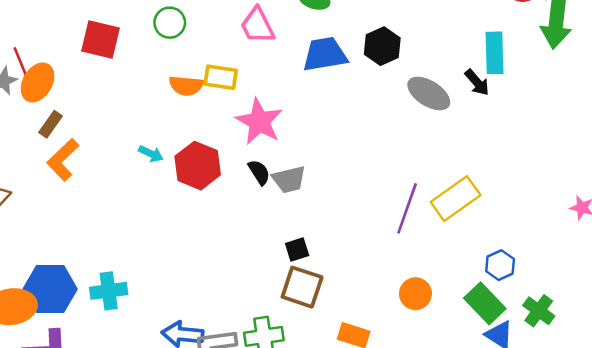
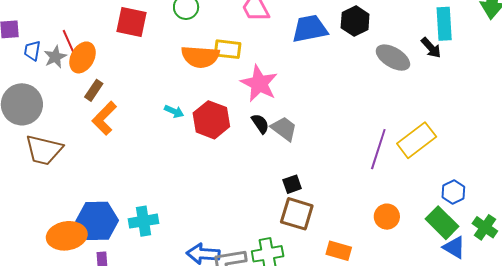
orange semicircle: (186, 86) -> (200, 57), size x1.4
gray trapezoid: (289, 179) -> (284, 129), turned -128

